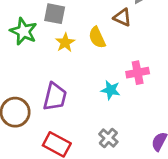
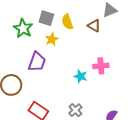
yellow semicircle: (97, 37) -> (67, 22), moved
purple trapezoid: (55, 97) -> (37, 62), moved

